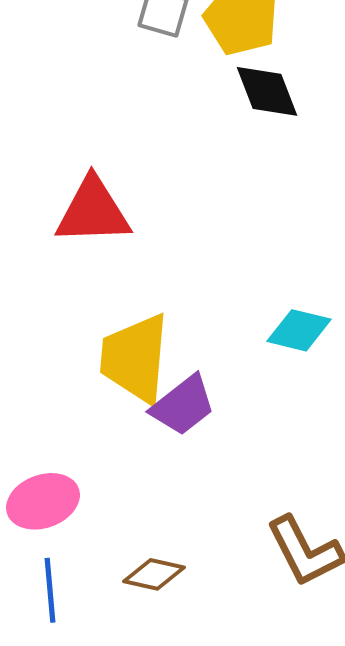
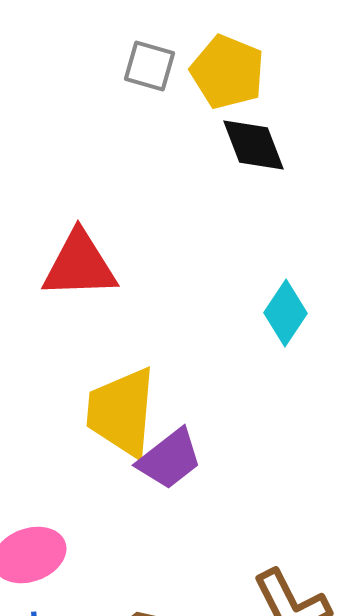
cyan diamond: (299, 330) -> (286, 313), moved, turned -70

